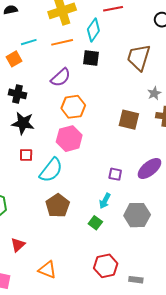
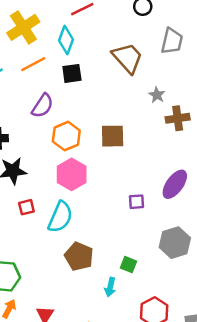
brown trapezoid: (139, 57) -> (127, 58), turned 136
brown square: (129, 120) -> (113, 136), moved
cyan arrow: (105, 201) -> (110, 287), moved

